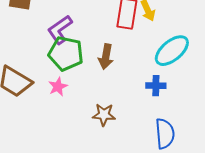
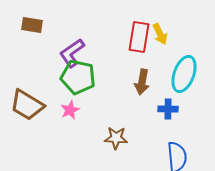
cyan ellipse: (172, 51) -> (184, 74), turned -30
brown arrow: (106, 57) -> (142, 82), moved

